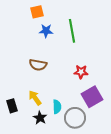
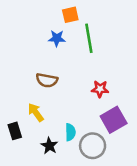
orange square: (37, 12) -> (70, 15), moved
yellow arrow: (35, 98) -> (36, 112), moved

